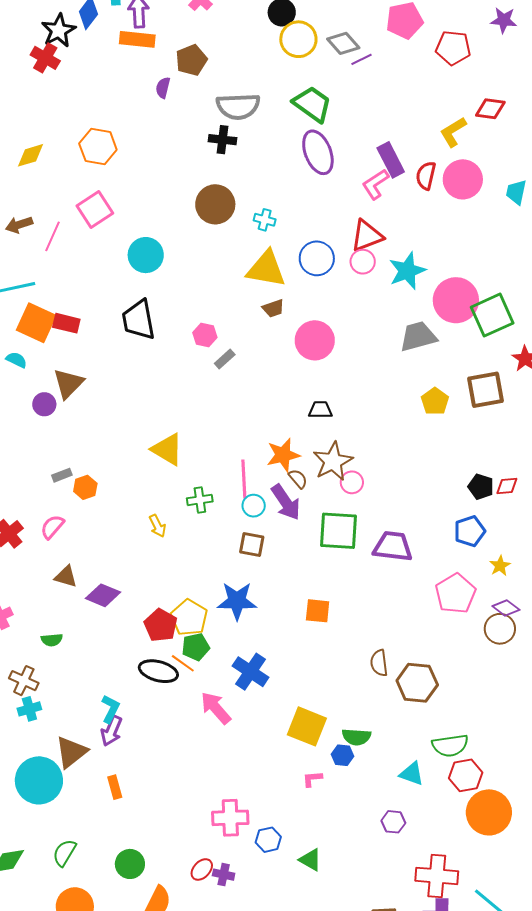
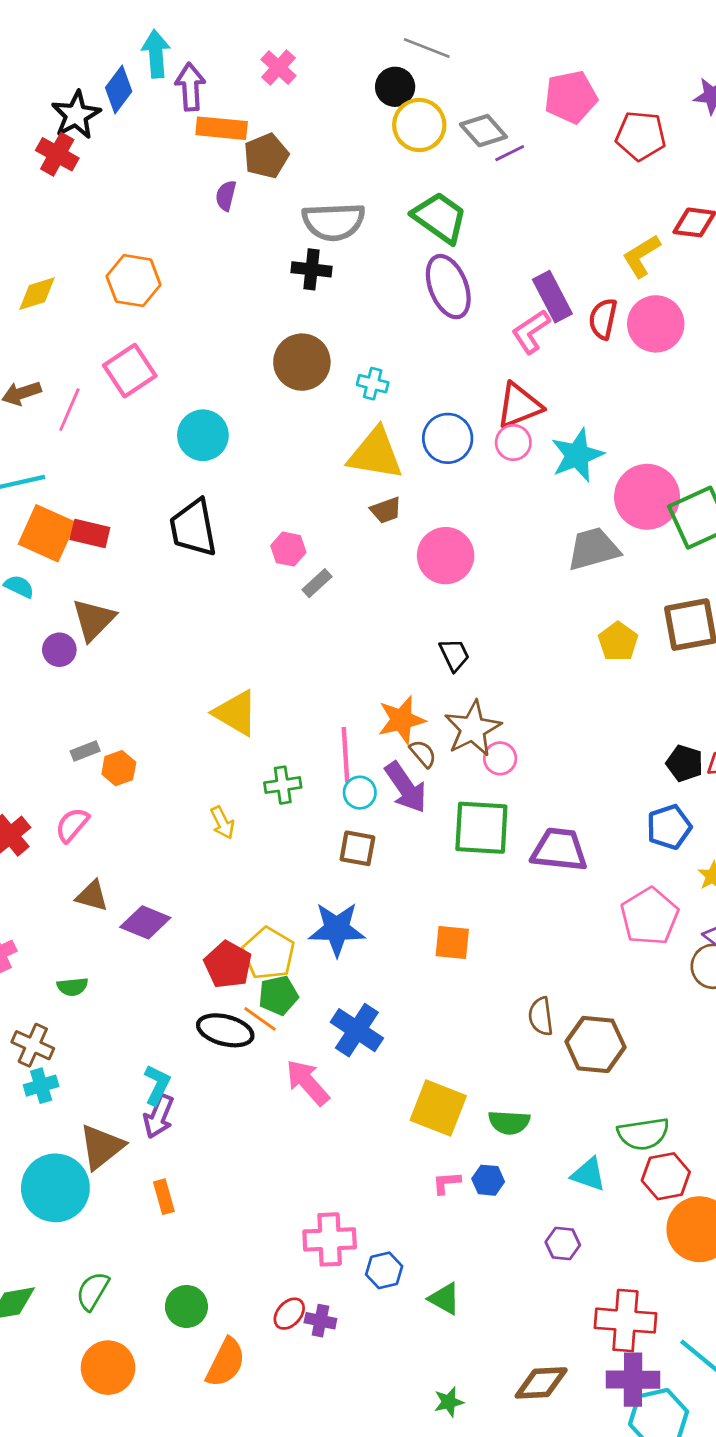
orange rectangle: (137, 39) -> (222, 128), moved
black trapezoid: (320, 410) -> (454, 655), turned 65
blue hexagon: (343, 755) -> (488, 1180), moved

